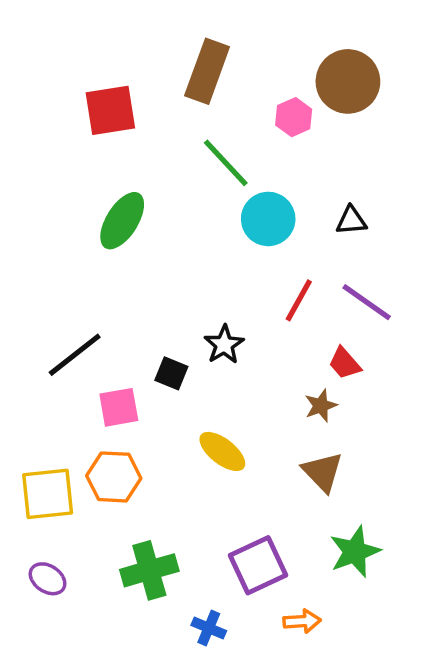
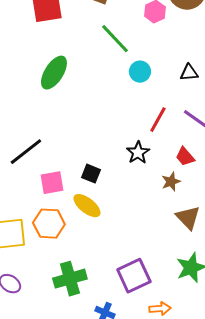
cyan circle: (268, 219) -> (140, 72), size x0.7
black star: (224, 345) -> (138, 153), moved
black square: (171, 373) -> (91, 174), moved
yellow ellipse: (222, 451) -> (87, 206), moved
brown triangle: (322, 472) -> (188, 218), moved

